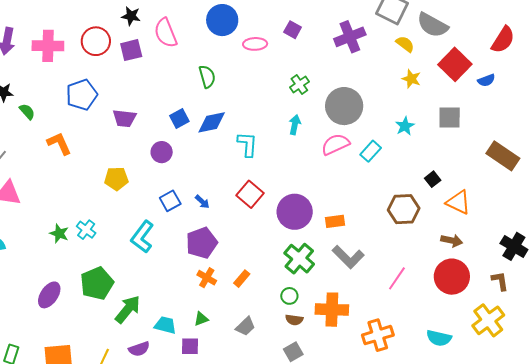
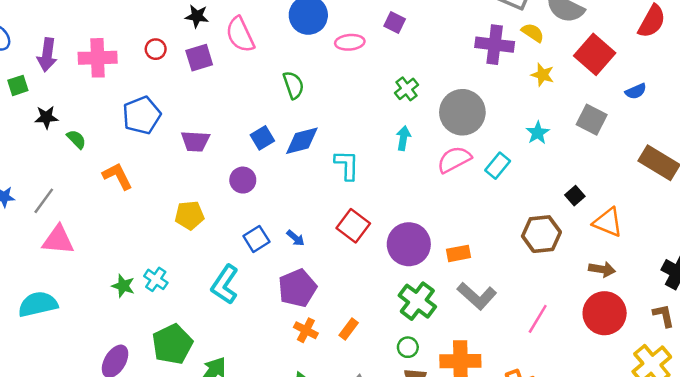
purple cross: (350, 37) -> (495, 45), moved, turned 32
red circle: (96, 41) -> (156, 49), size x0.6
blue semicircle: (486, 80) -> (636, 91), moved
gray square: (450, 118) -> (592, 120), turned 30

